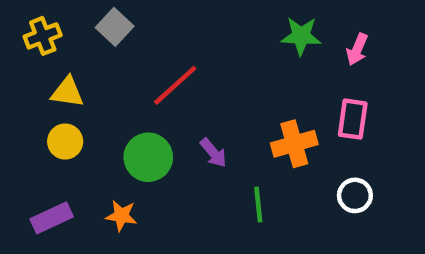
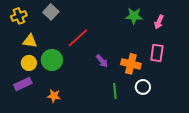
orange cross: (294, 144) -> (131, 64), turned 30
purple arrow: (213, 153) -> (102, 61), moved
green circle: (148, 157) -> (52, 60), moved
white circle: (355, 195) -> (143, 87), moved
purple rectangle: (52, 218) -> (23, 84), moved

